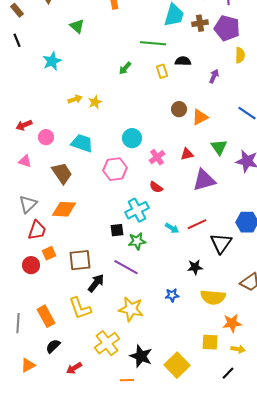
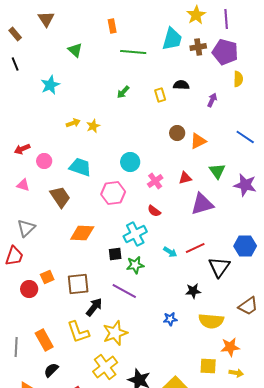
green line: (153, 43) -> (133, 52), moved
orange diamond: (64, 209) -> (82, 233), moved
red trapezoid: (37, 230) -> (14, 256), moved
yellow star: (131, 309) -> (115, 333), moved, turned -30

